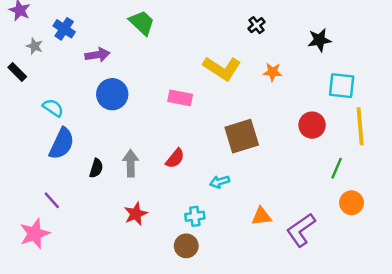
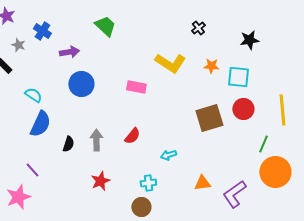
cyan square: (342, 86) -> (238, 77), moved
brown square: (242, 136) -> (209, 118), moved
orange circle: (351, 203) -> (275, 172), size x1.6

